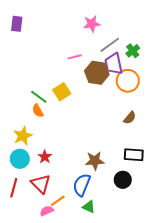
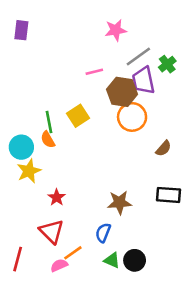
orange circle: (128, 81) -> (132, 117), moved
green line: (39, 97) -> (49, 122), turned 42
cyan circle: (20, 159) -> (21, 147), moved
black circle: (123, 180) -> (135, 260), moved
blue semicircle: (82, 185) -> (103, 233), size x0.7
red line: (14, 188) -> (18, 259), moved

